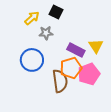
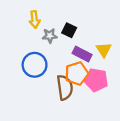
black square: (56, 12) -> (69, 30), moved
yellow arrow: (32, 18) -> (35, 19), turned 126
pink pentagon: (89, 74) -> (96, 80), turned 30

